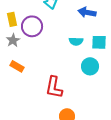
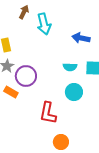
purple circle: (32, 26) -> (26, 76), moved
cyan circle: (90, 66) -> (74, 92), moved

